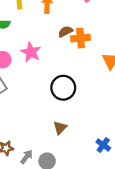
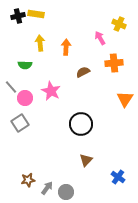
orange cross: (81, 38) -> (114, 63), moved
brown triangle: (60, 128) -> (86, 160), moved

